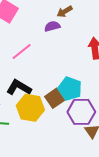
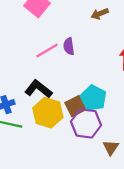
purple semicircle: (52, 26) -> (69, 46), moved, turned -91
purple hexagon: (81, 112) -> (86, 123), moved

